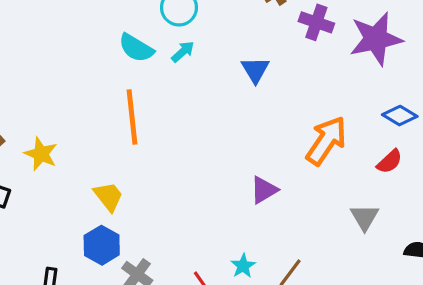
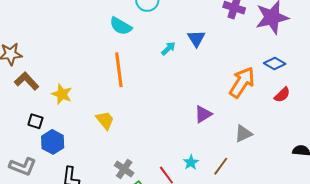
cyan arrow: (183, 52) -> (168, 48), moved
blue diamond: (400, 116) -> (275, 63), moved
gray triangle: (365, 217) -> (243, 134), moved, turned 36
blue hexagon: (102, 245) -> (53, 142), moved

